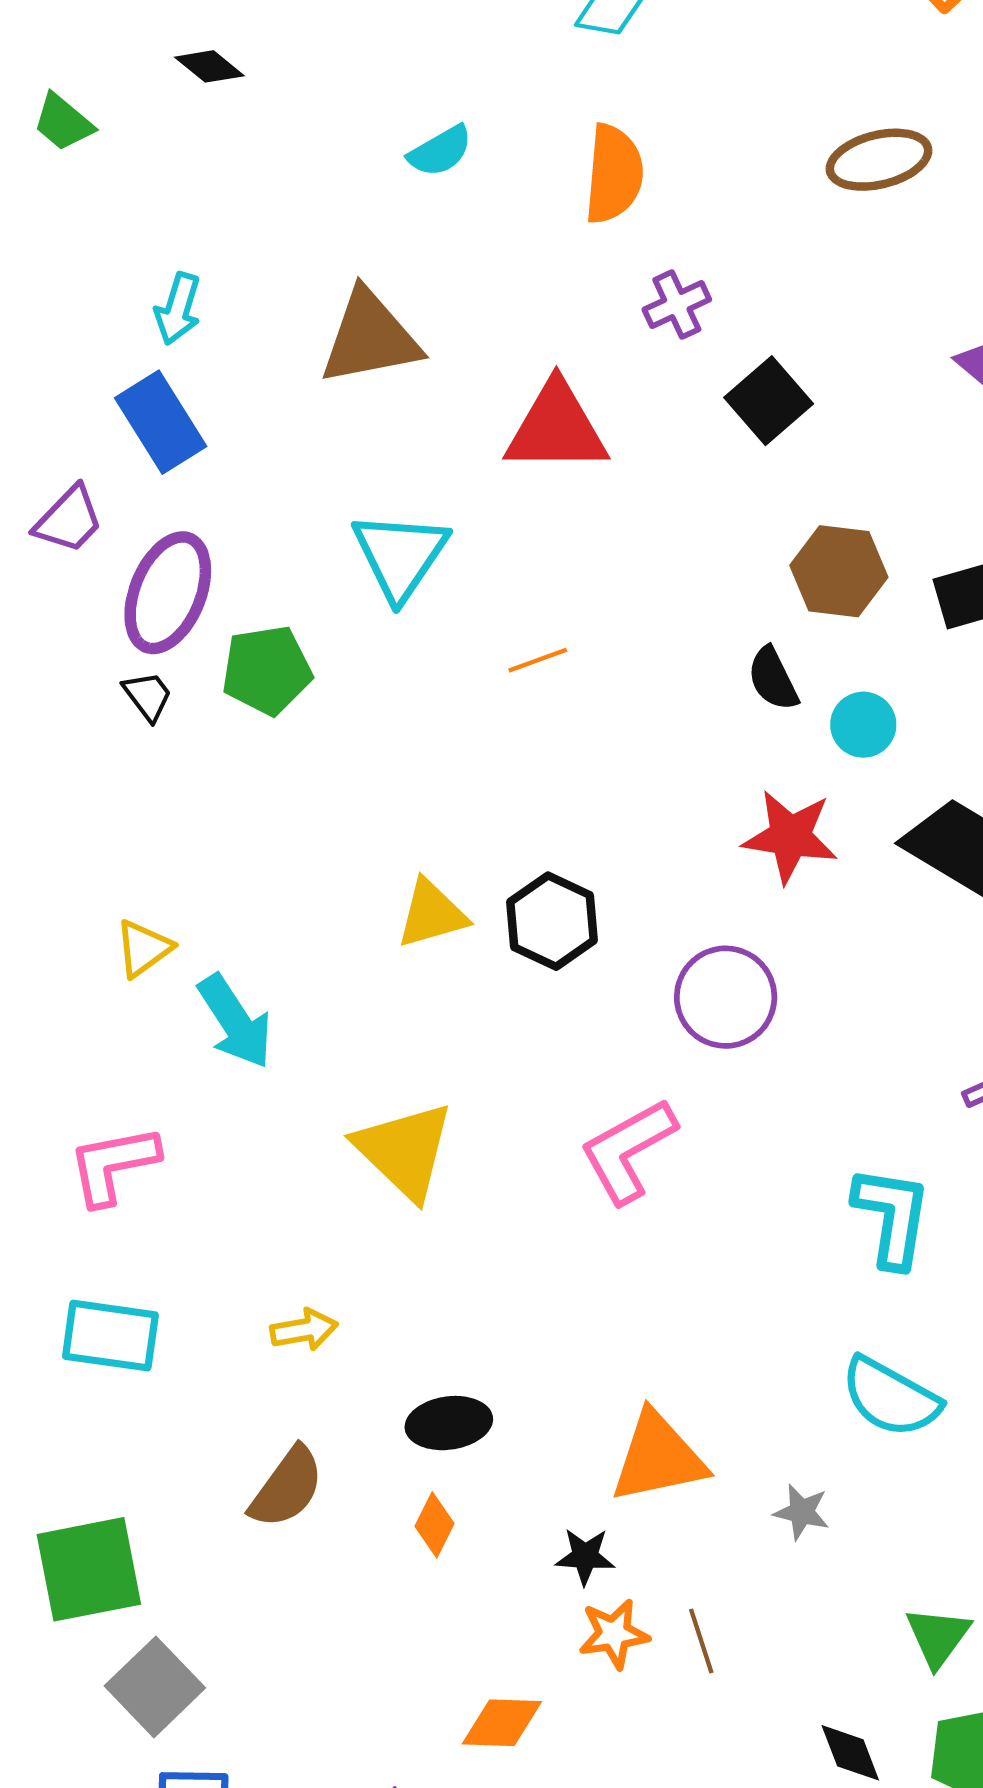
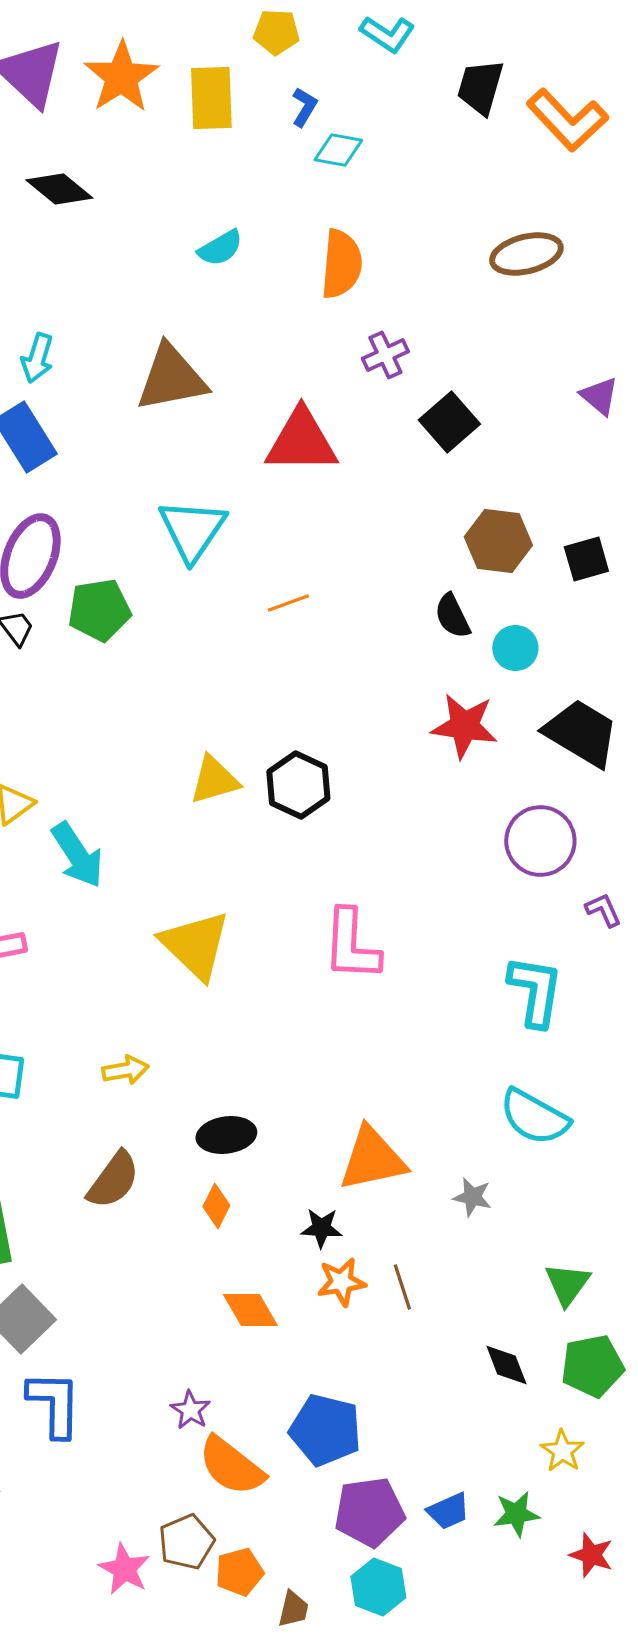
black diamond: (209, 66) -> (59, 189), size x1.4
purple circle: (726, 997) -> (540, 841), moved
pink L-shape: (628, 1151) -> (351, 945), turned -58
orange diamond: (502, 1723) -> (250, 1310), moved, turned 58

